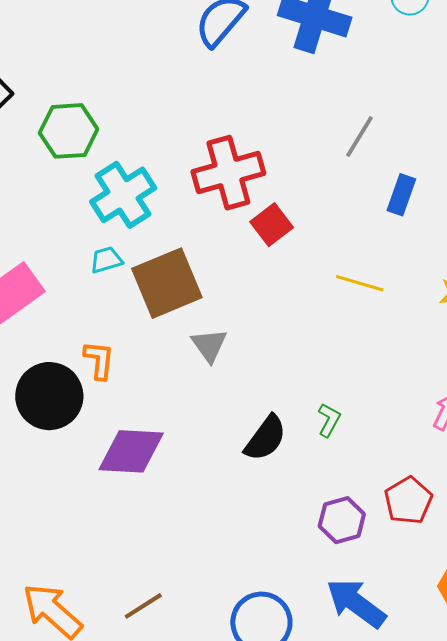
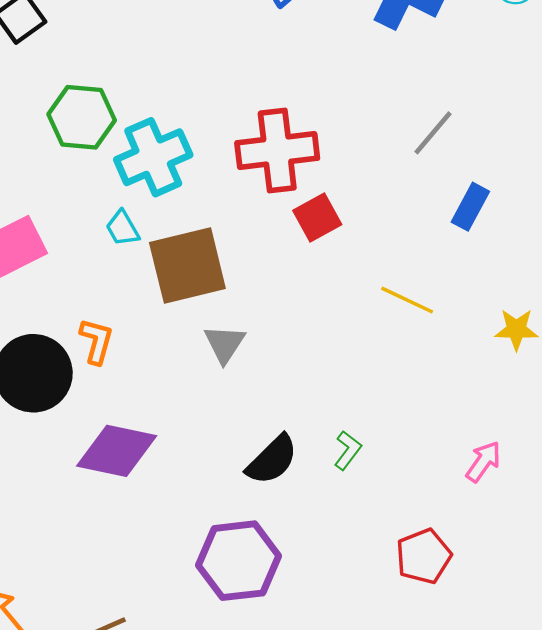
green hexagon: (69, 131) -> (82, 117), moved
cyan trapezoid: (106, 260) -> (123, 228), turned -112
purple hexagon: (342, 520) -> (239, 561), moved, size x1.5

